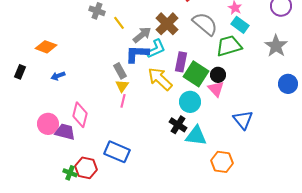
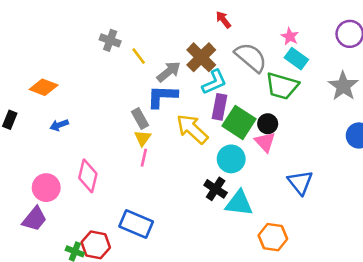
green trapezoid: (229, 46) -> (282, 86), turned -148
cyan L-shape: (156, 49) -> (214, 82), moved
purple trapezoid: (65, 132) -> (34, 219), moved, turned 115

